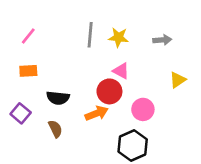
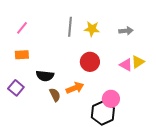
pink triangle: (121, 71) -> (126, 65), moved
red circle: (109, 91) -> (90, 62), moved
pink circle: (143, 109) -> (111, 99), moved
brown semicircle: (55, 129) -> (55, 95), moved

